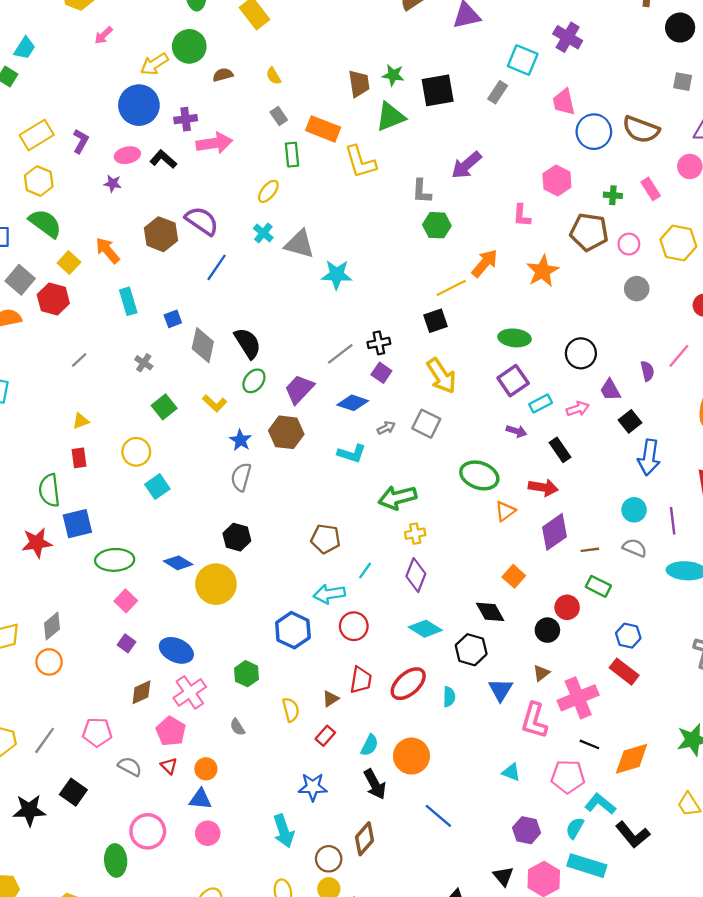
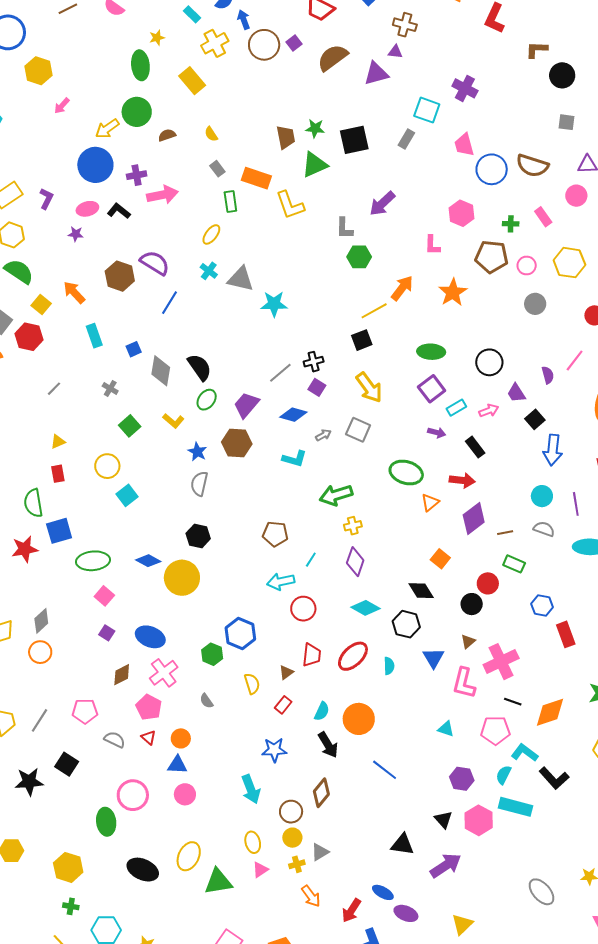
blue hexagon: (293, 630) -> (240, 634), moved
red rectangle: (624, 672) -> (566, 634), moved, turned 35

